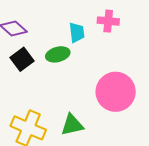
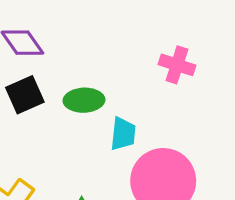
cyan trapezoid: (77, 33) -> (123, 134), moved

